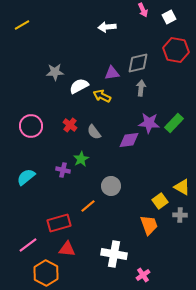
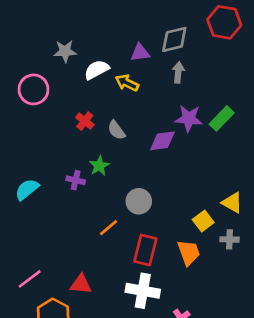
pink circle: (31, 126) -> (34, 89), moved
red rectangle: (59, 223) -> (145, 250), moved, turned -60

